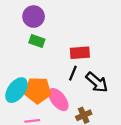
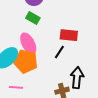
black arrow: (97, 82) -> (77, 78), moved, turned -135
pink ellipse: (58, 100) -> (28, 44), moved

